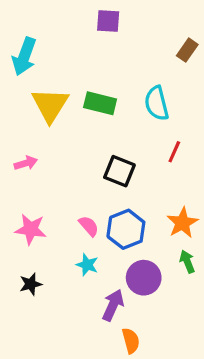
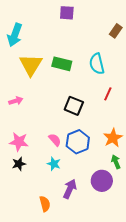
purple circle: (144, 278) -> (102, 181), moved
black star: (31, 284) -> (19, 164), moved
orange semicircle: (131, 341) -> (45, 204), moved

